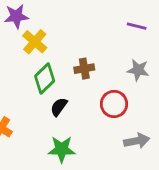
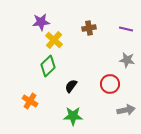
brown cross: (84, 69) -> (89, 28), moved
green diamond: (45, 79) -> (48, 66), moved

